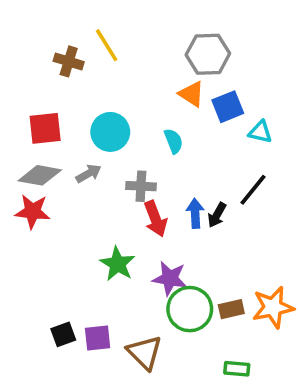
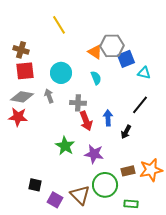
gray hexagon: (208, 54) -> (112, 46), moved
brown cross: (69, 61) -> (21, 50), moved
orange triangle: (192, 94) -> (95, 52), moved
gray arrow: (89, 174) -> (49, 96), turned -80
black arrow: (217, 215) -> (126, 132), moved
green circle: (190, 309) -> (105, 185), moved
black square: (63, 334) -> (35, 185), turned 32
purple square: (98, 338) -> (55, 200), moved, turned 35

